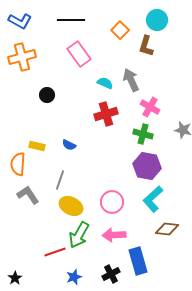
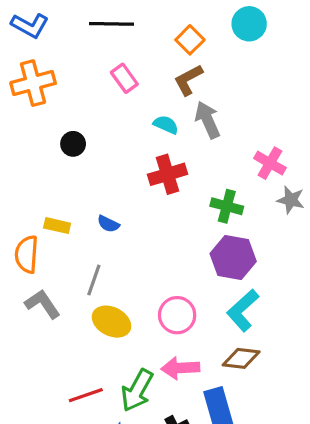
brown L-shape: (146, 46) -> (188, 80), moved, turned 45
pink rectangle: (79, 54) -> (124, 78), size x0.7
pink cross: (150, 107) -> (270, 163), moved
brown diamond: (167, 229) -> (241, 358), moved
green arrow: (79, 235) -> (137, 390), moved

